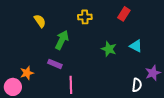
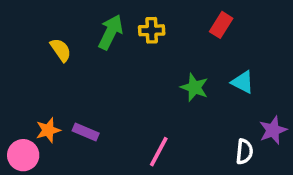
yellow semicircle: (40, 21) -> (61, 50), moved
green arrow: (62, 40) -> (111, 32), moved
purple rectangle: (55, 64) -> (86, 132), moved
pink line: (71, 85) -> (159, 152), moved, turned 30

